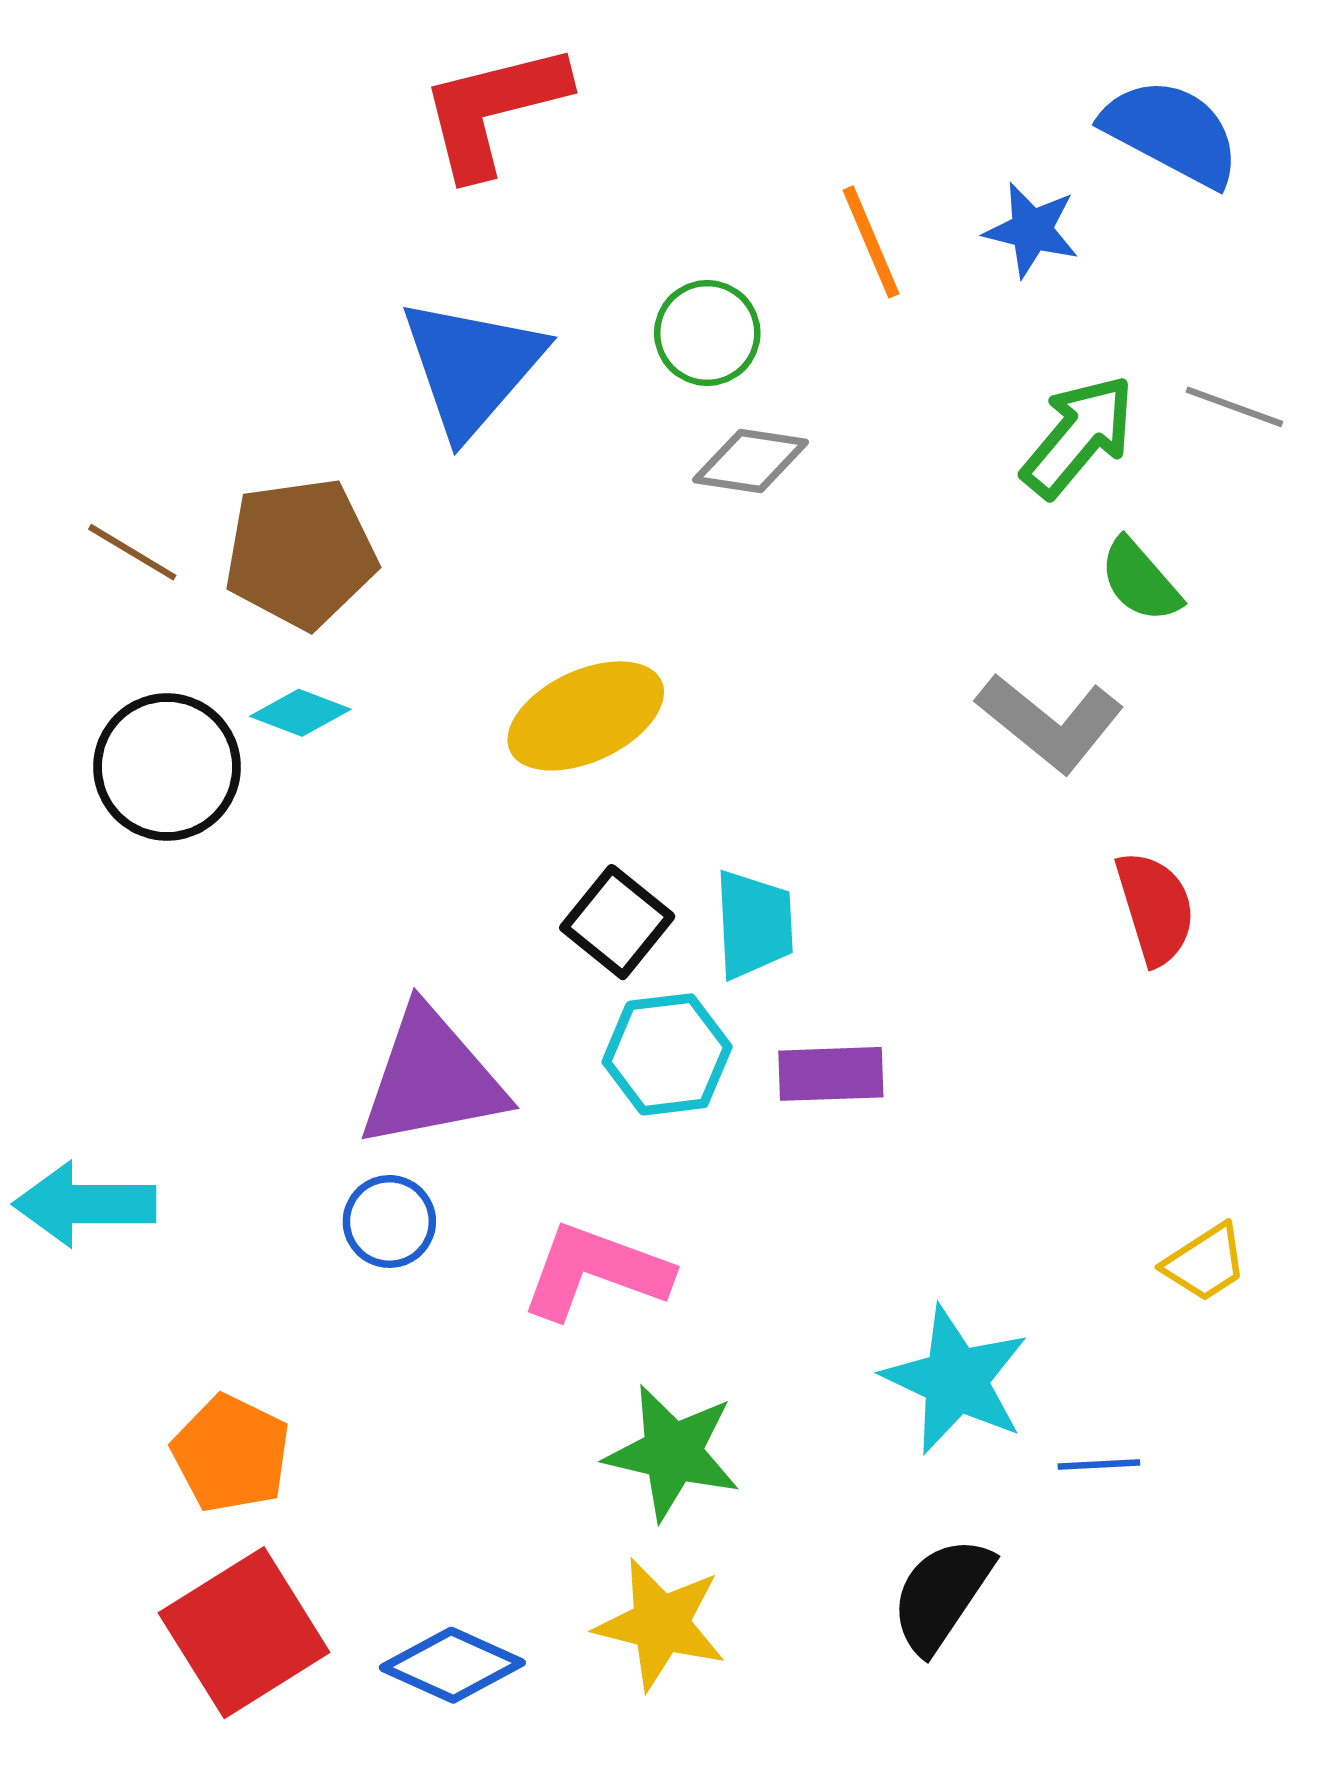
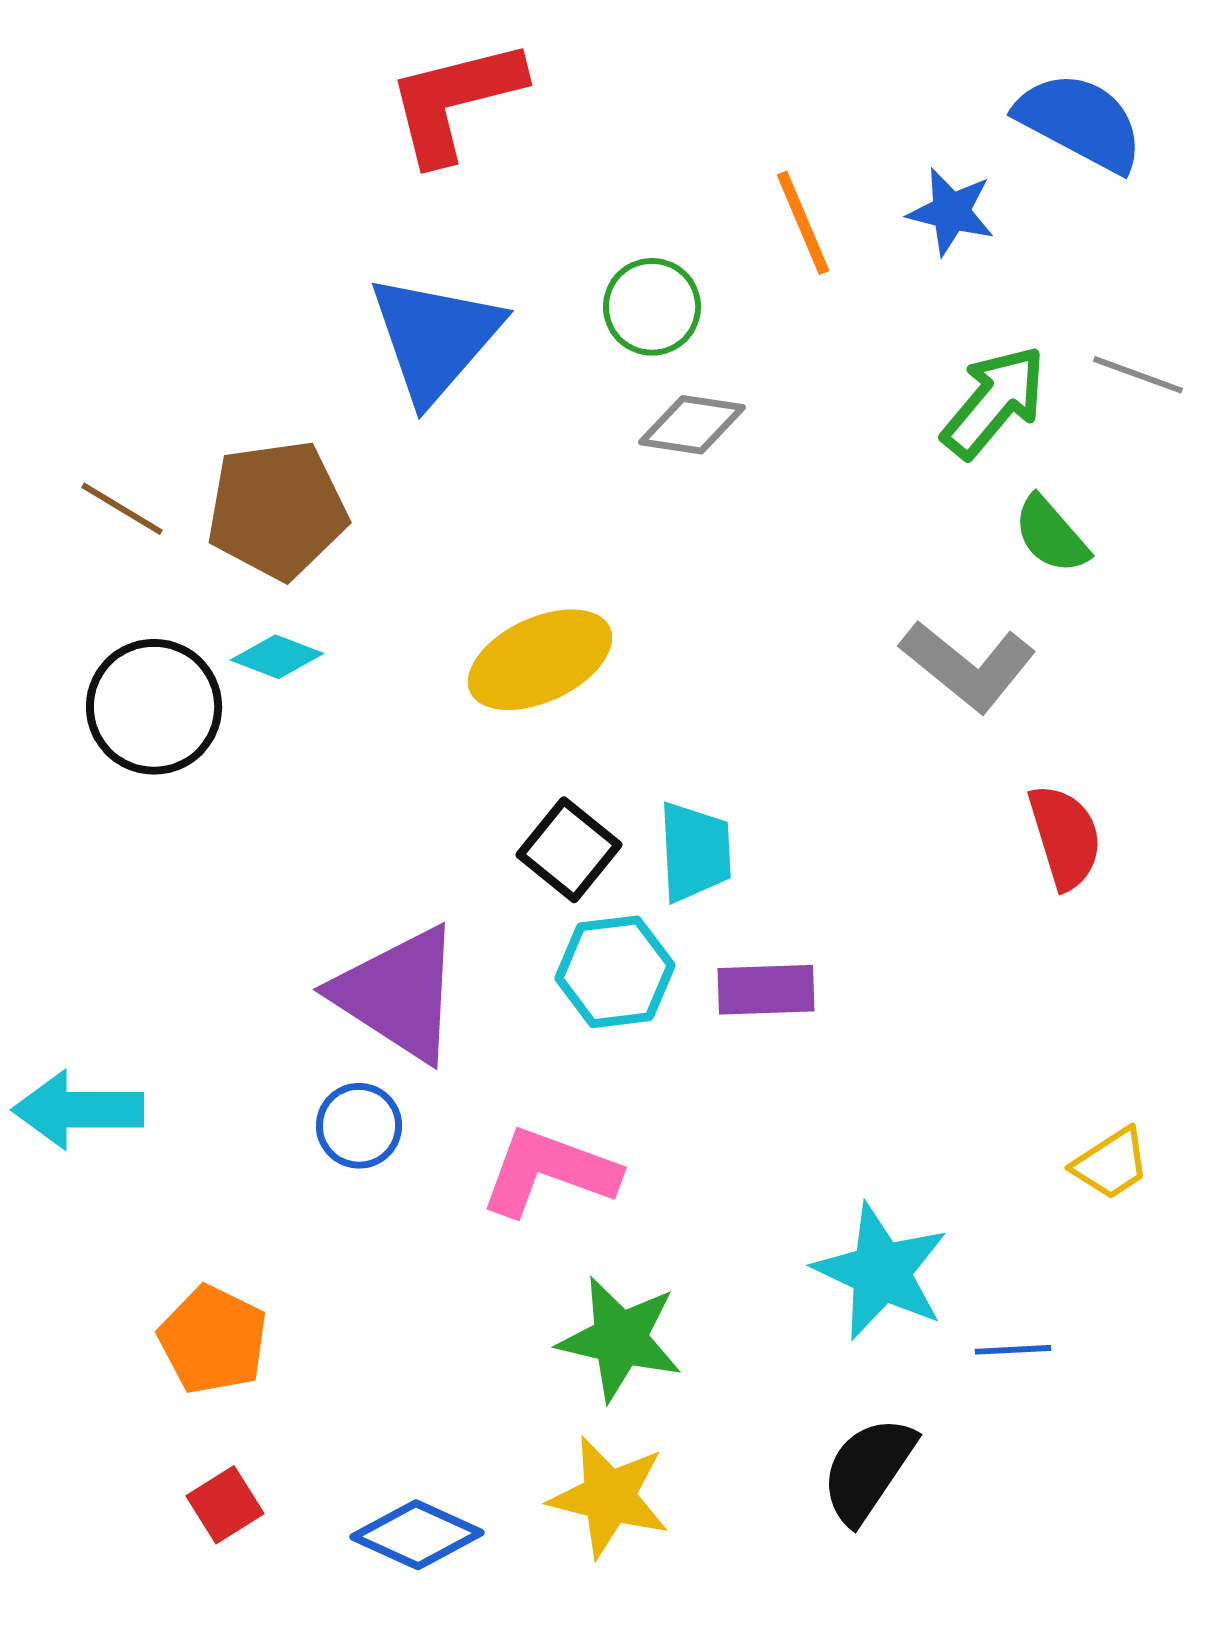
purple triangle: (432, 1078) -> (398, 994), turned 44
red square: (244, 1633) -> (225, 1505), size x0.5

